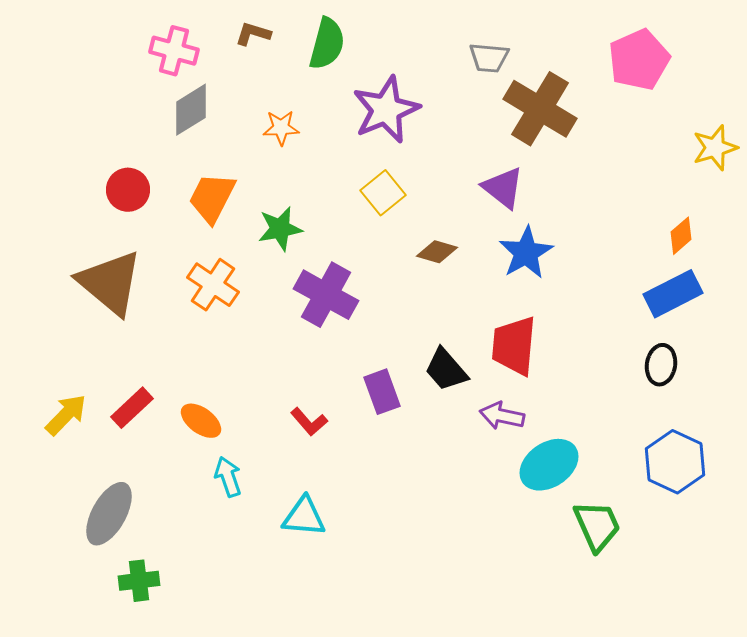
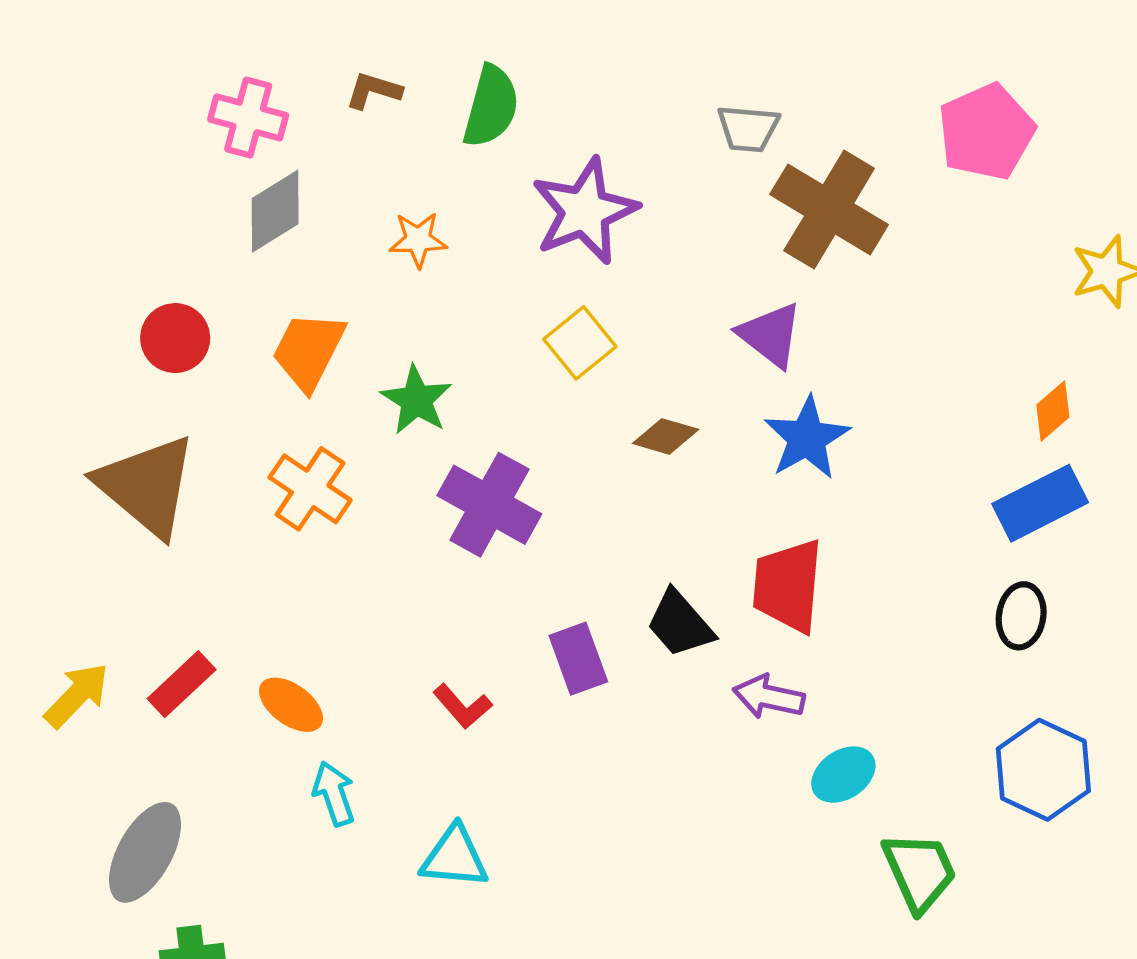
green star: (280, 229) -> (416, 400), turned -30
cyan ellipse: (549, 465) -> (843, 775), size x0.7

